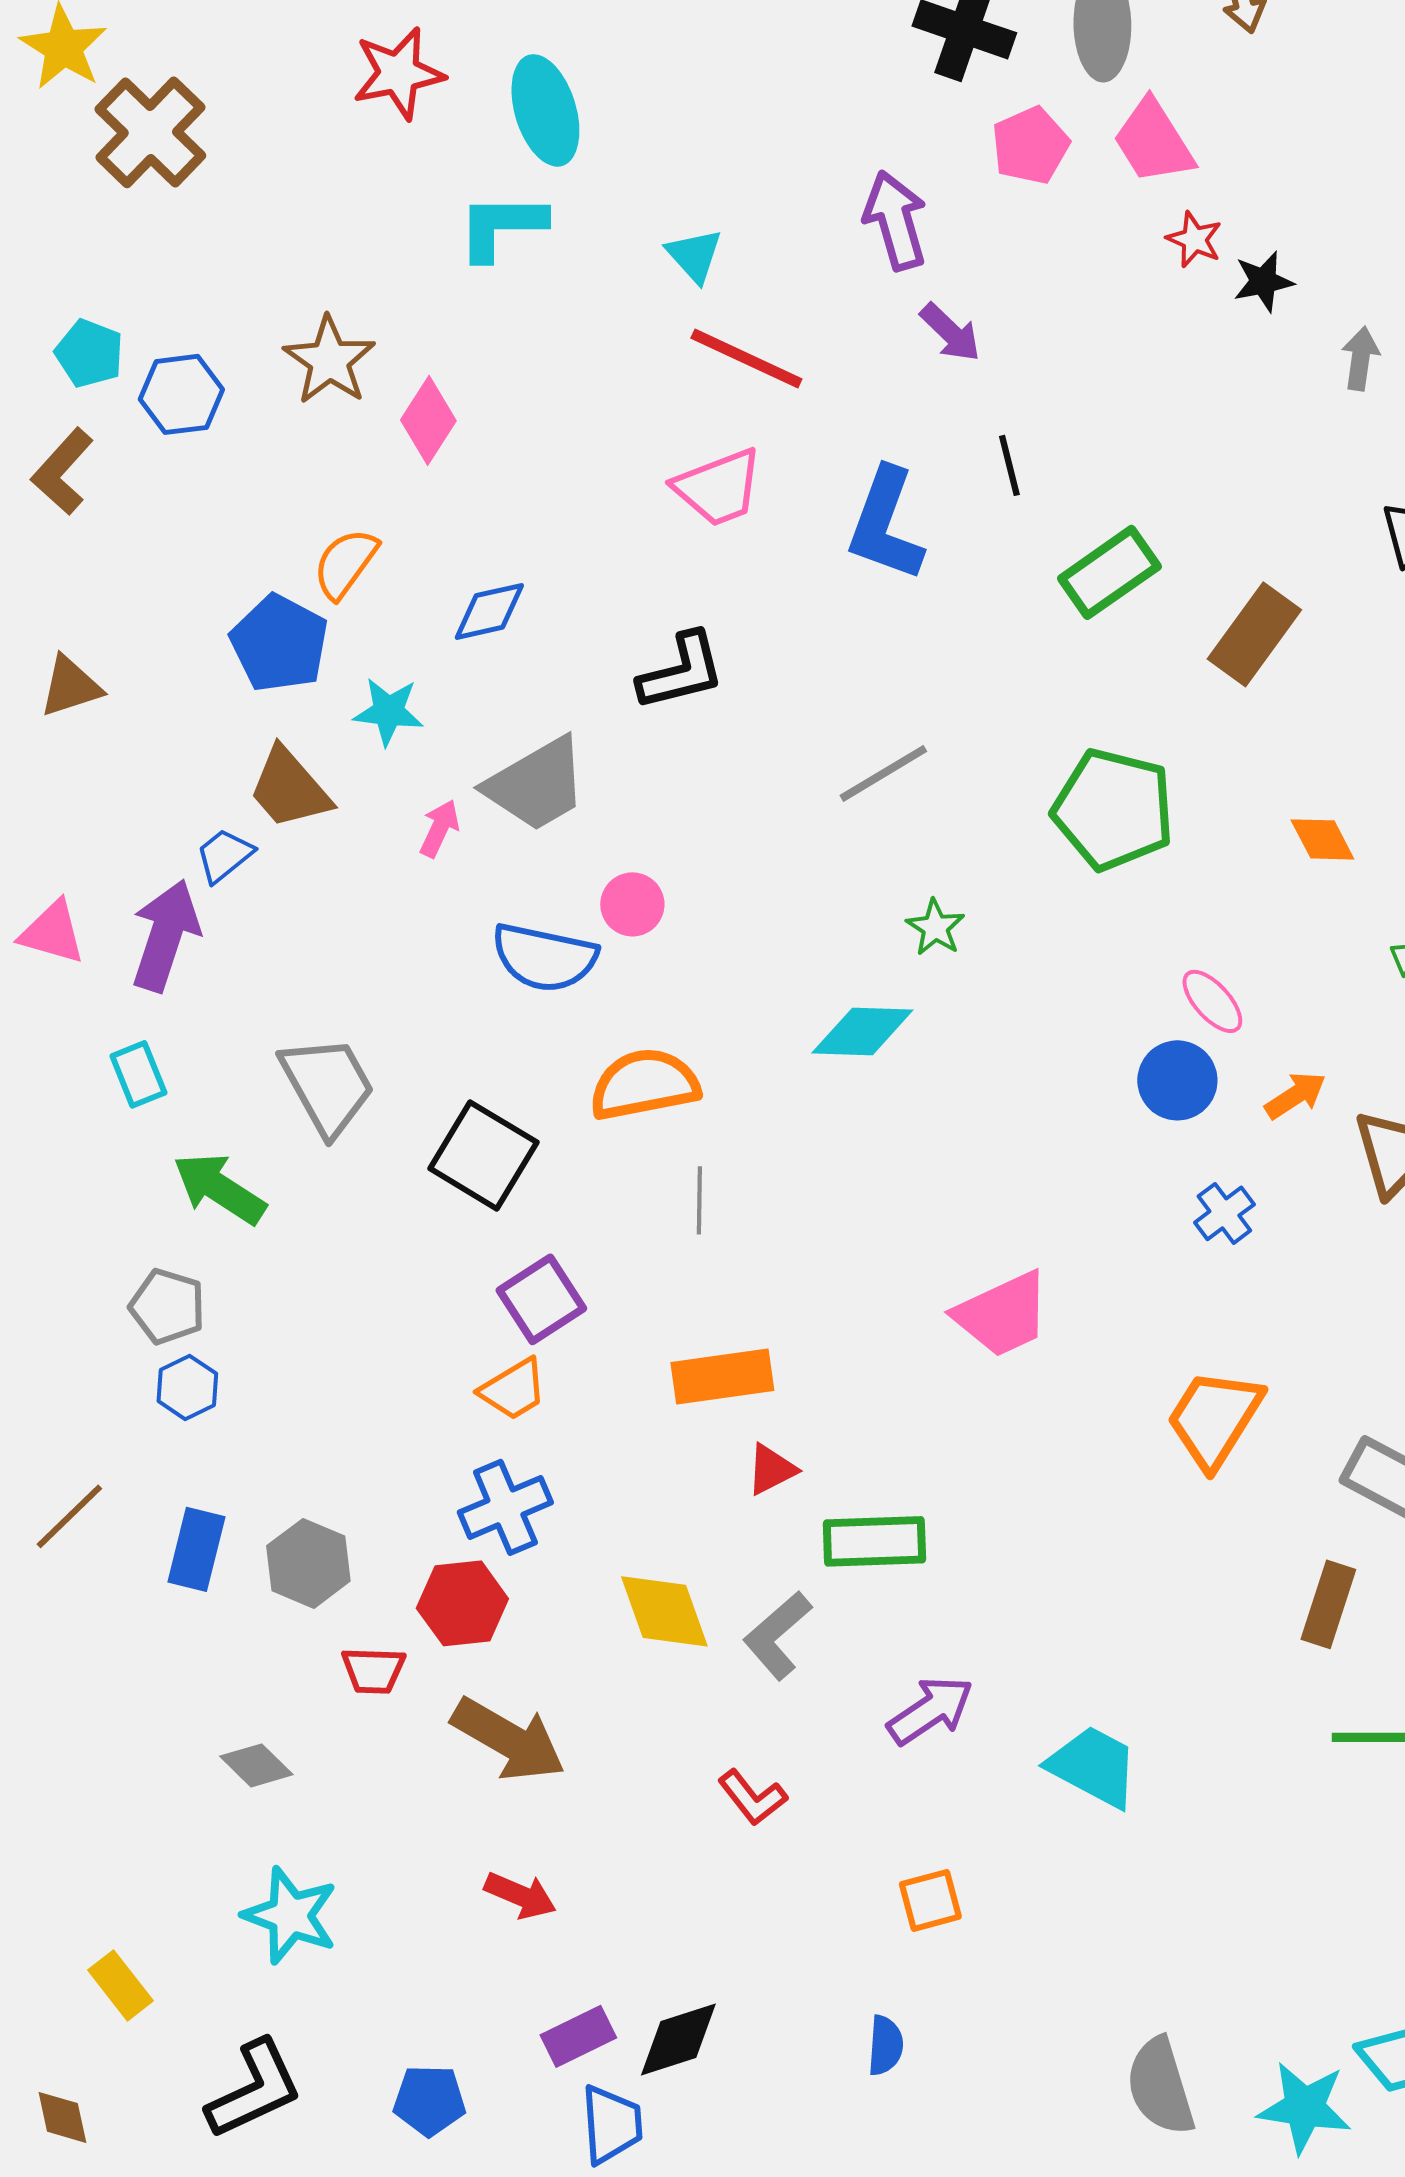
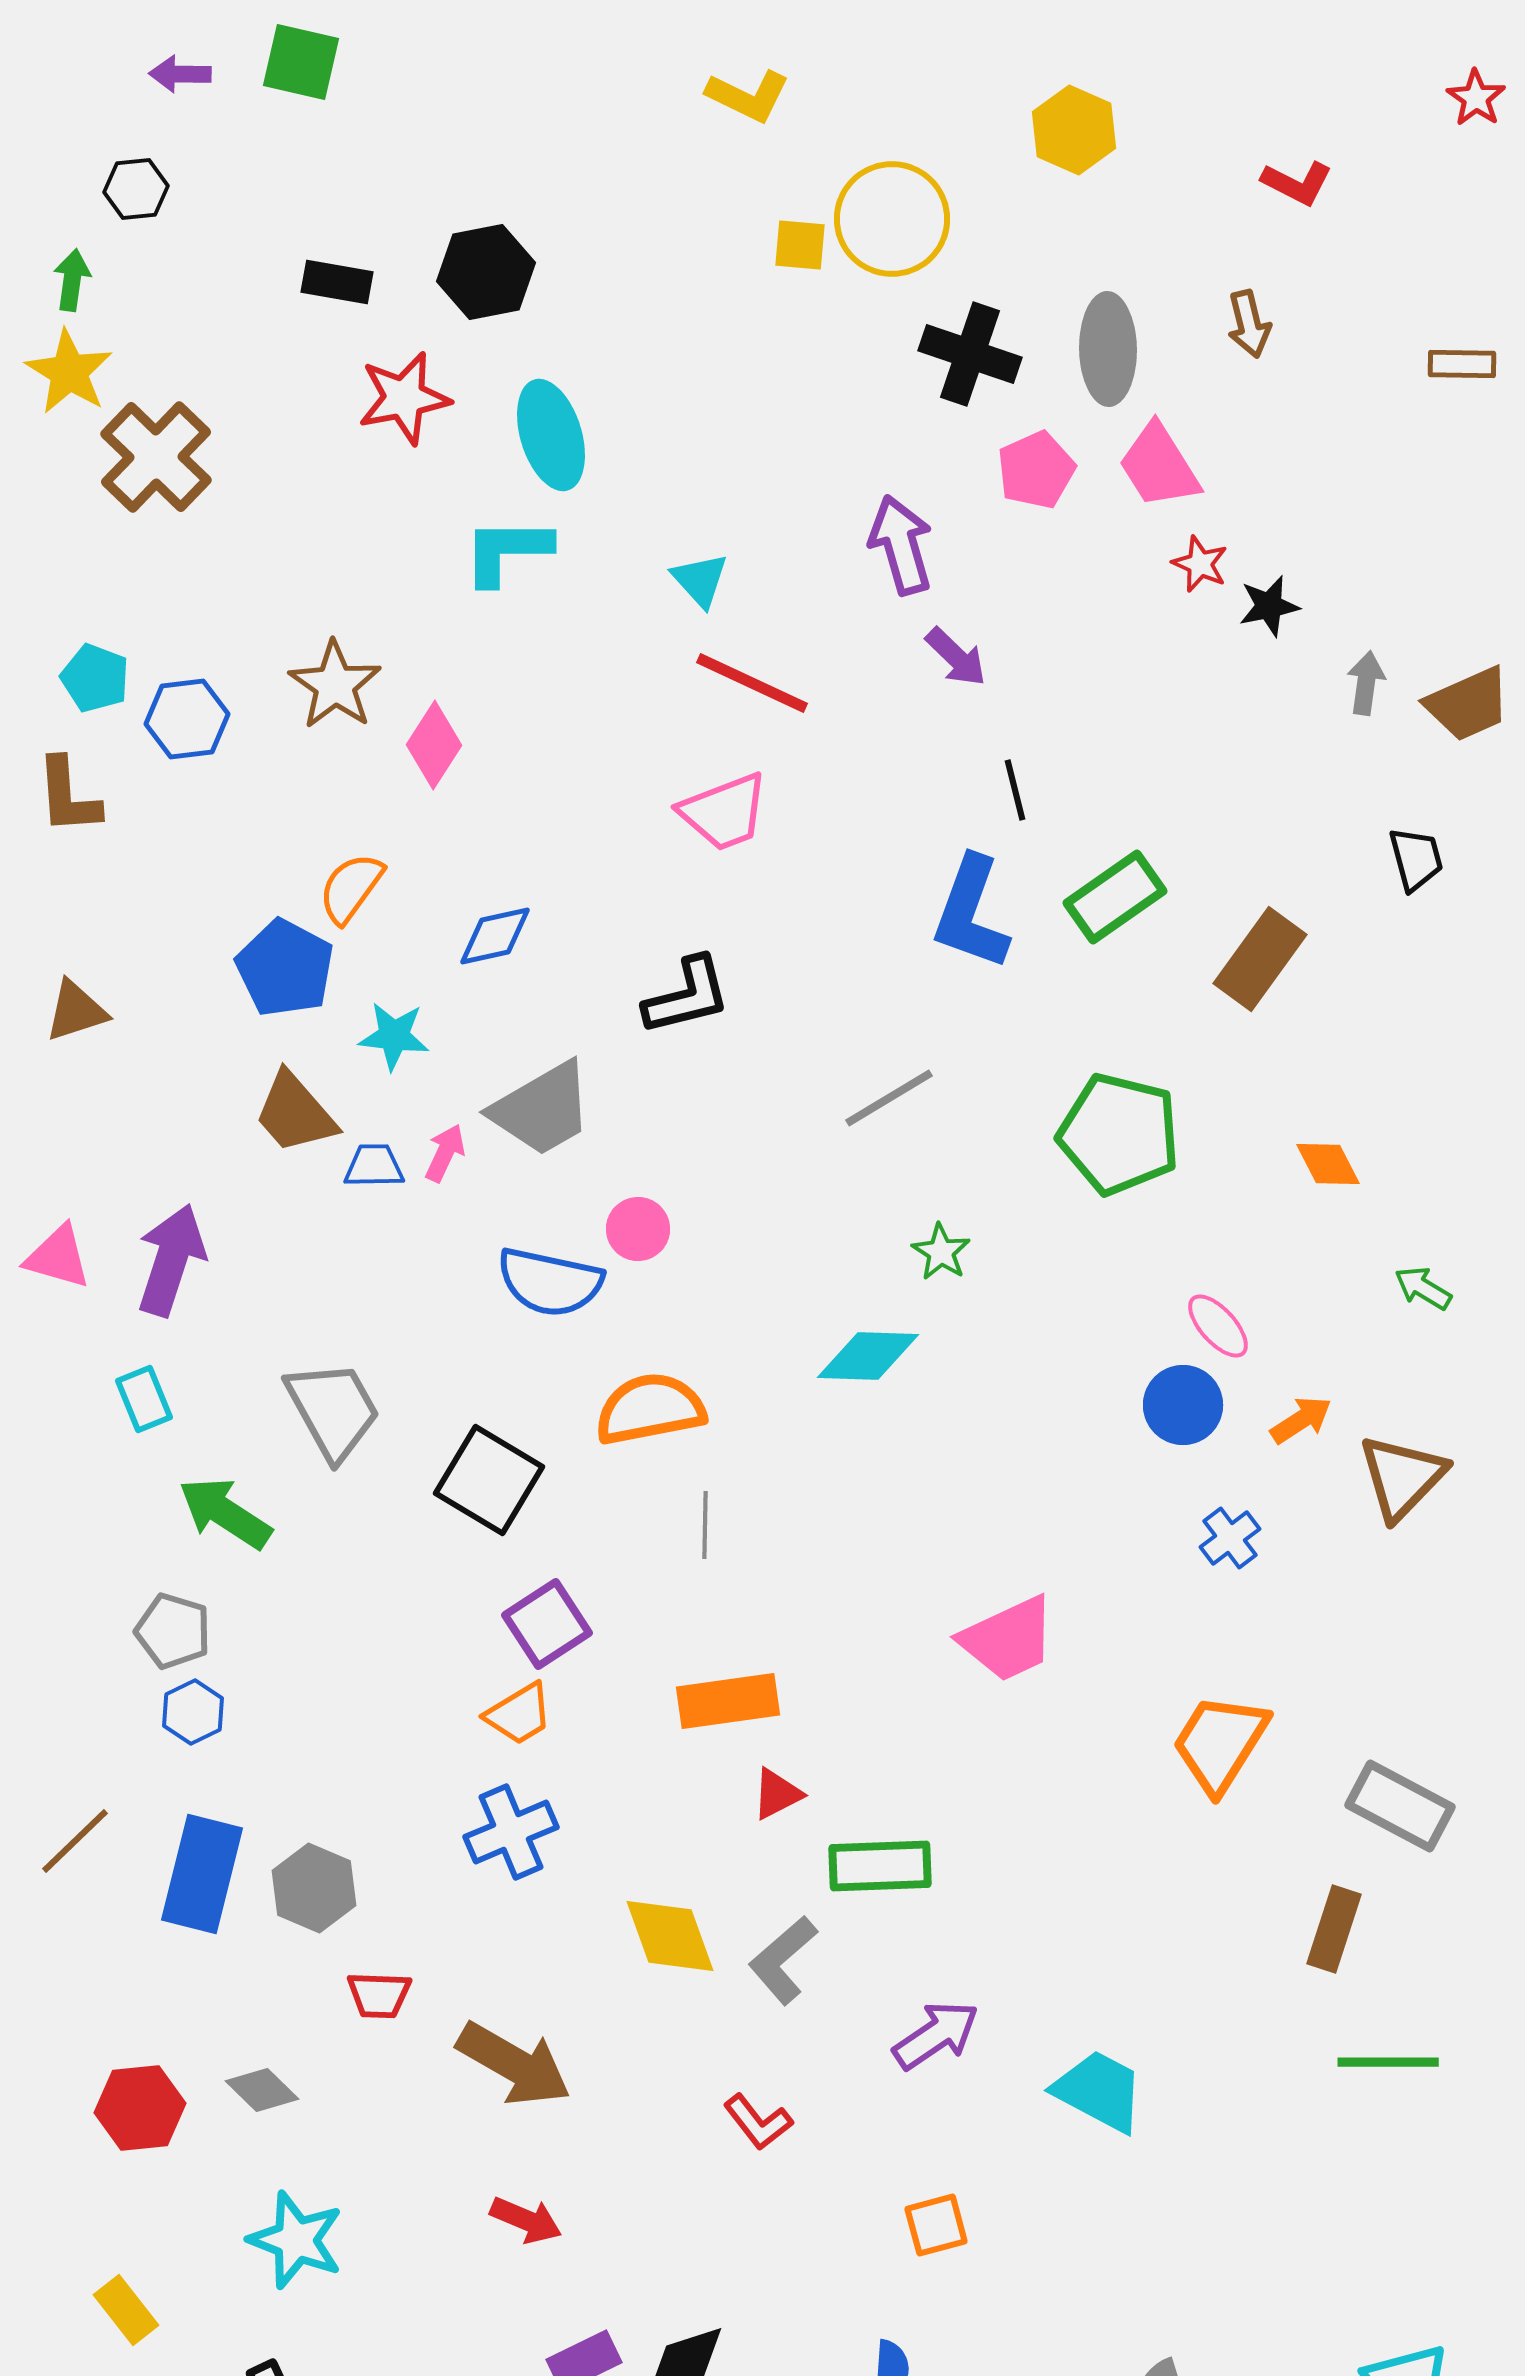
brown L-shape: (62, 471) -> (68, 796), turned -46
blue L-shape: (885, 524) -> (971, 913), moved
blue trapezoid: (224, 855) -> (374, 1166), moved, turned 38
blue rectangle: (196, 1549) -> (202, 1874), size x1.4
red hexagon: (462, 1603) -> (140, 2108), moved

